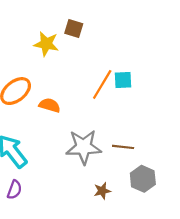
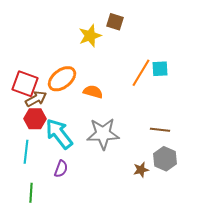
yellow star: (46, 44) -> (90, 36), turned -30
gray star: (84, 147) -> (103, 134), moved
gray hexagon: (143, 179) -> (165, 159), moved

